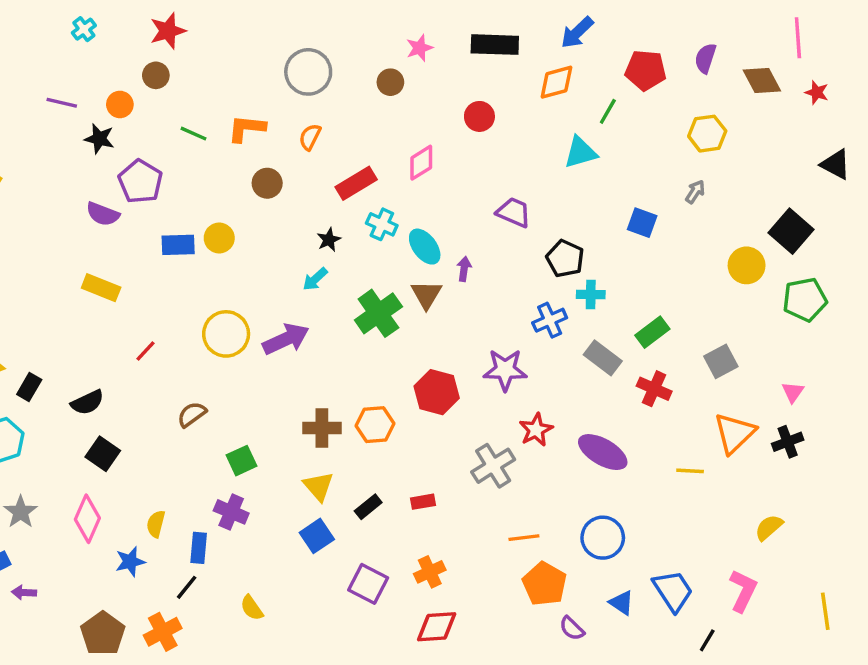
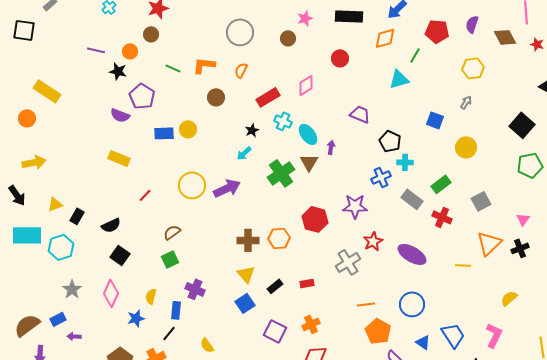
yellow circle: (747, 265) -> (466, 147), moved
green square: (241, 461) -> (170, 259), moved

